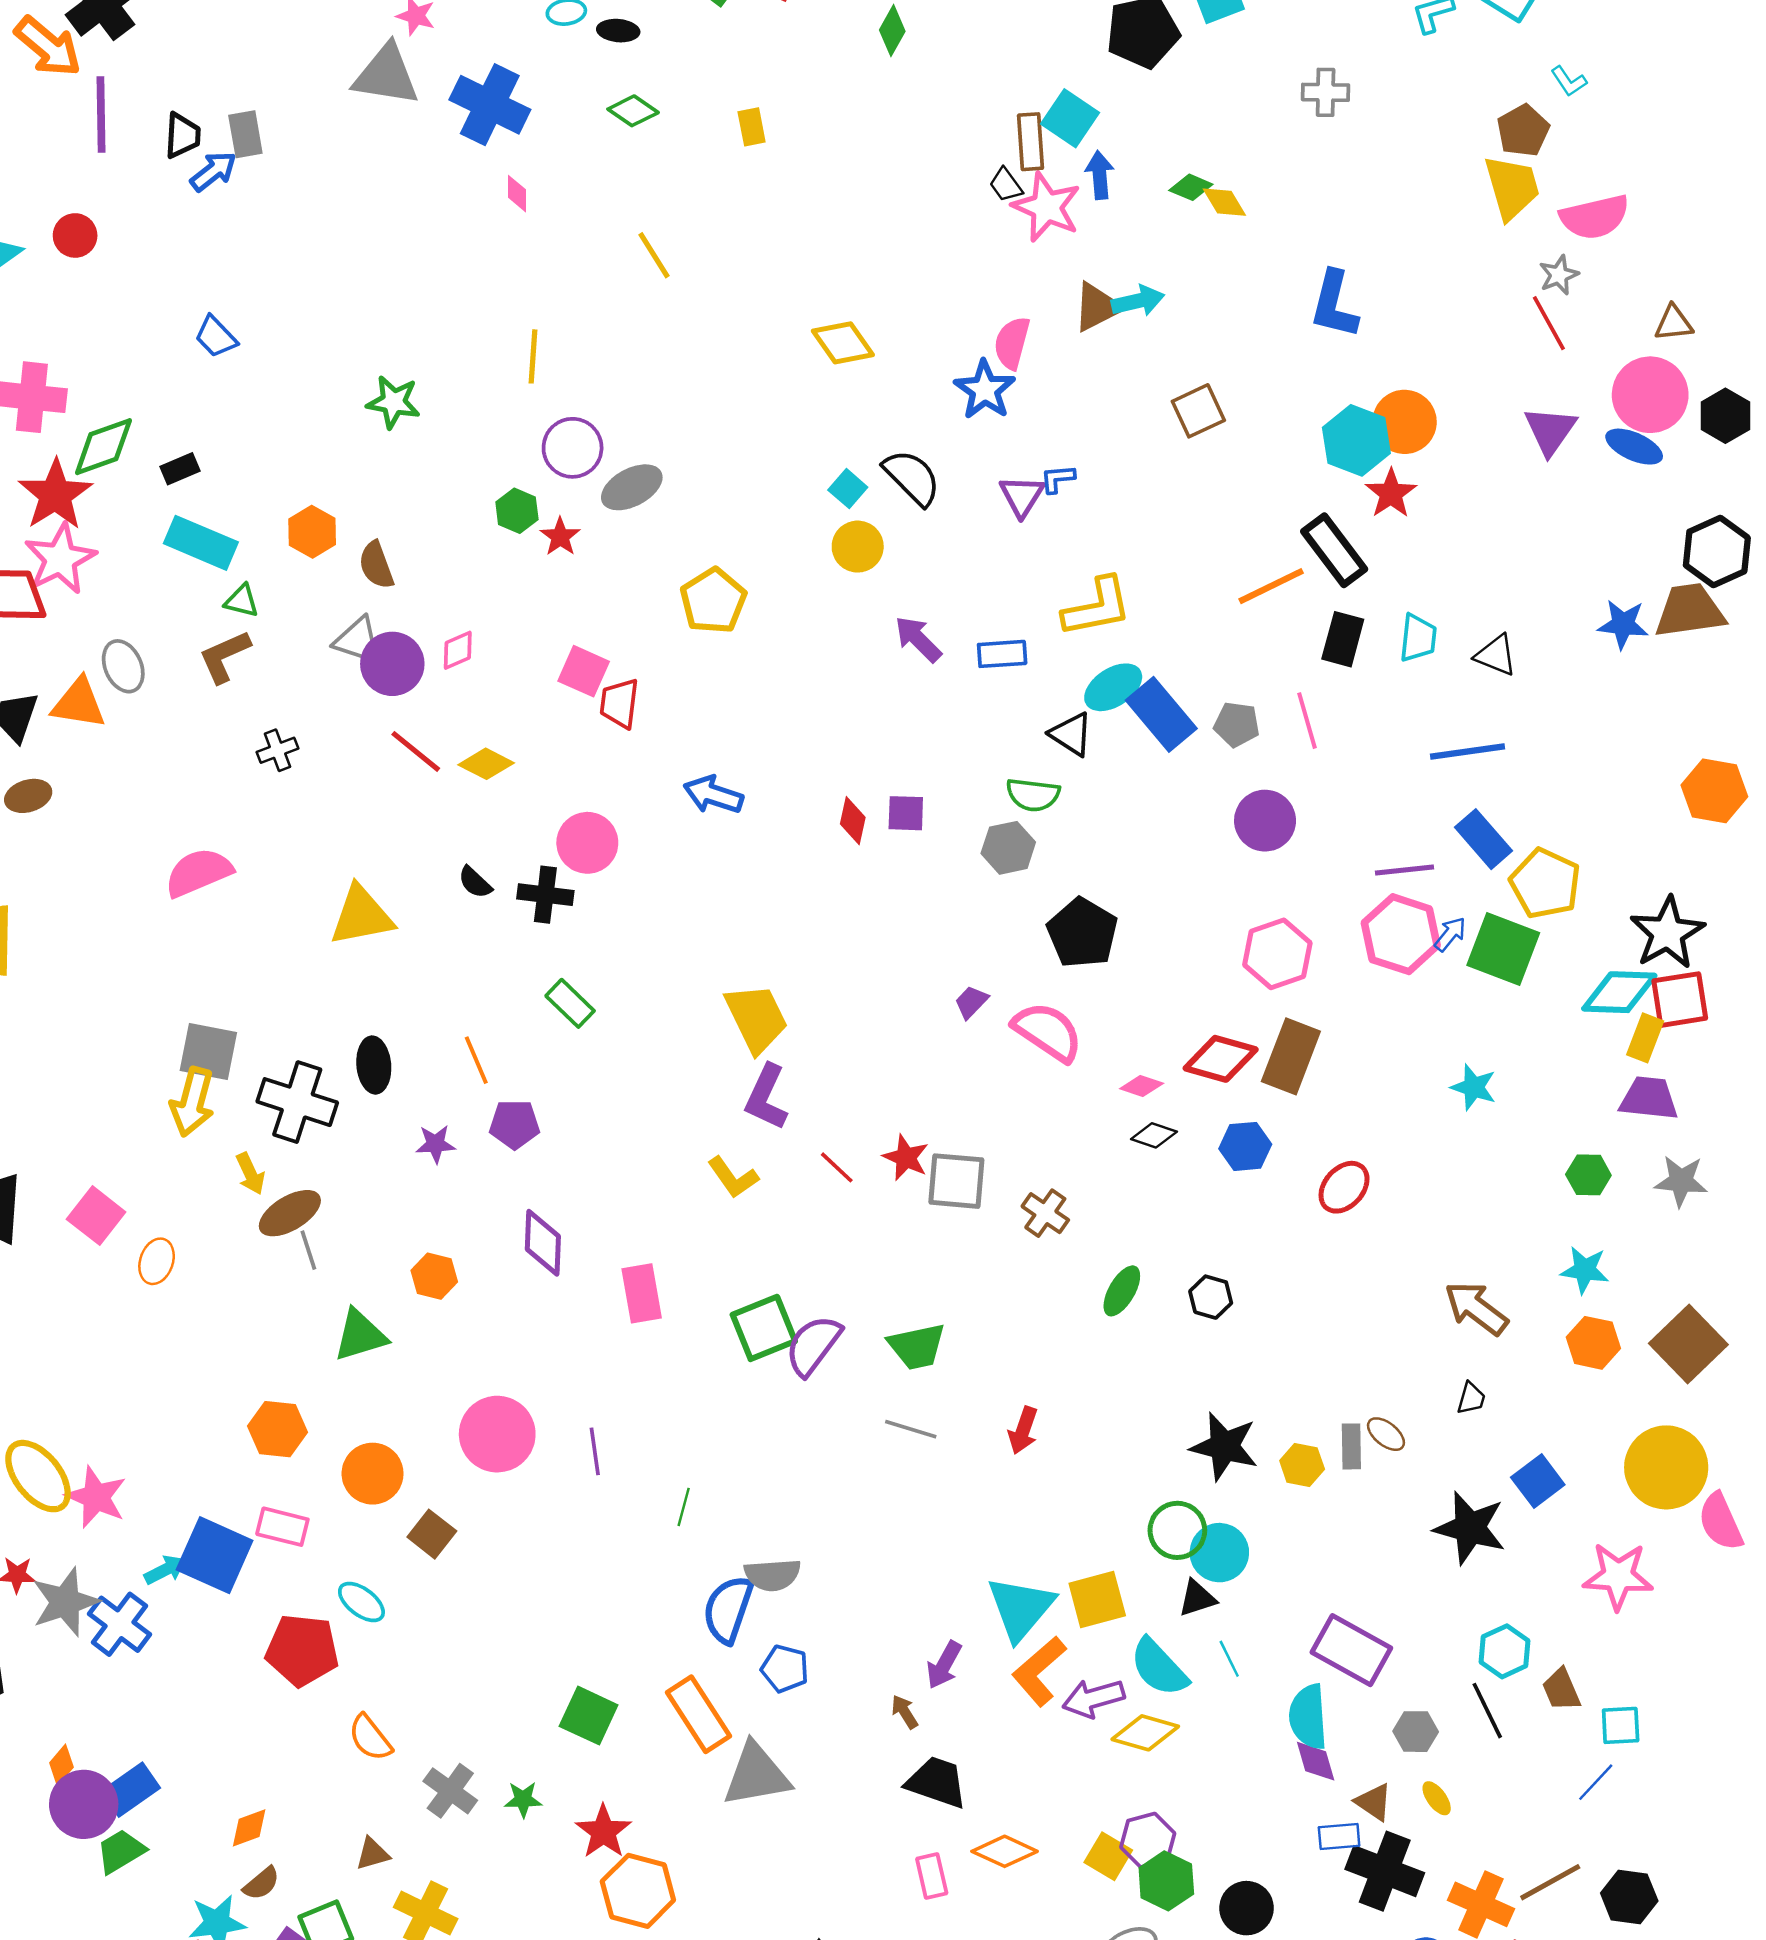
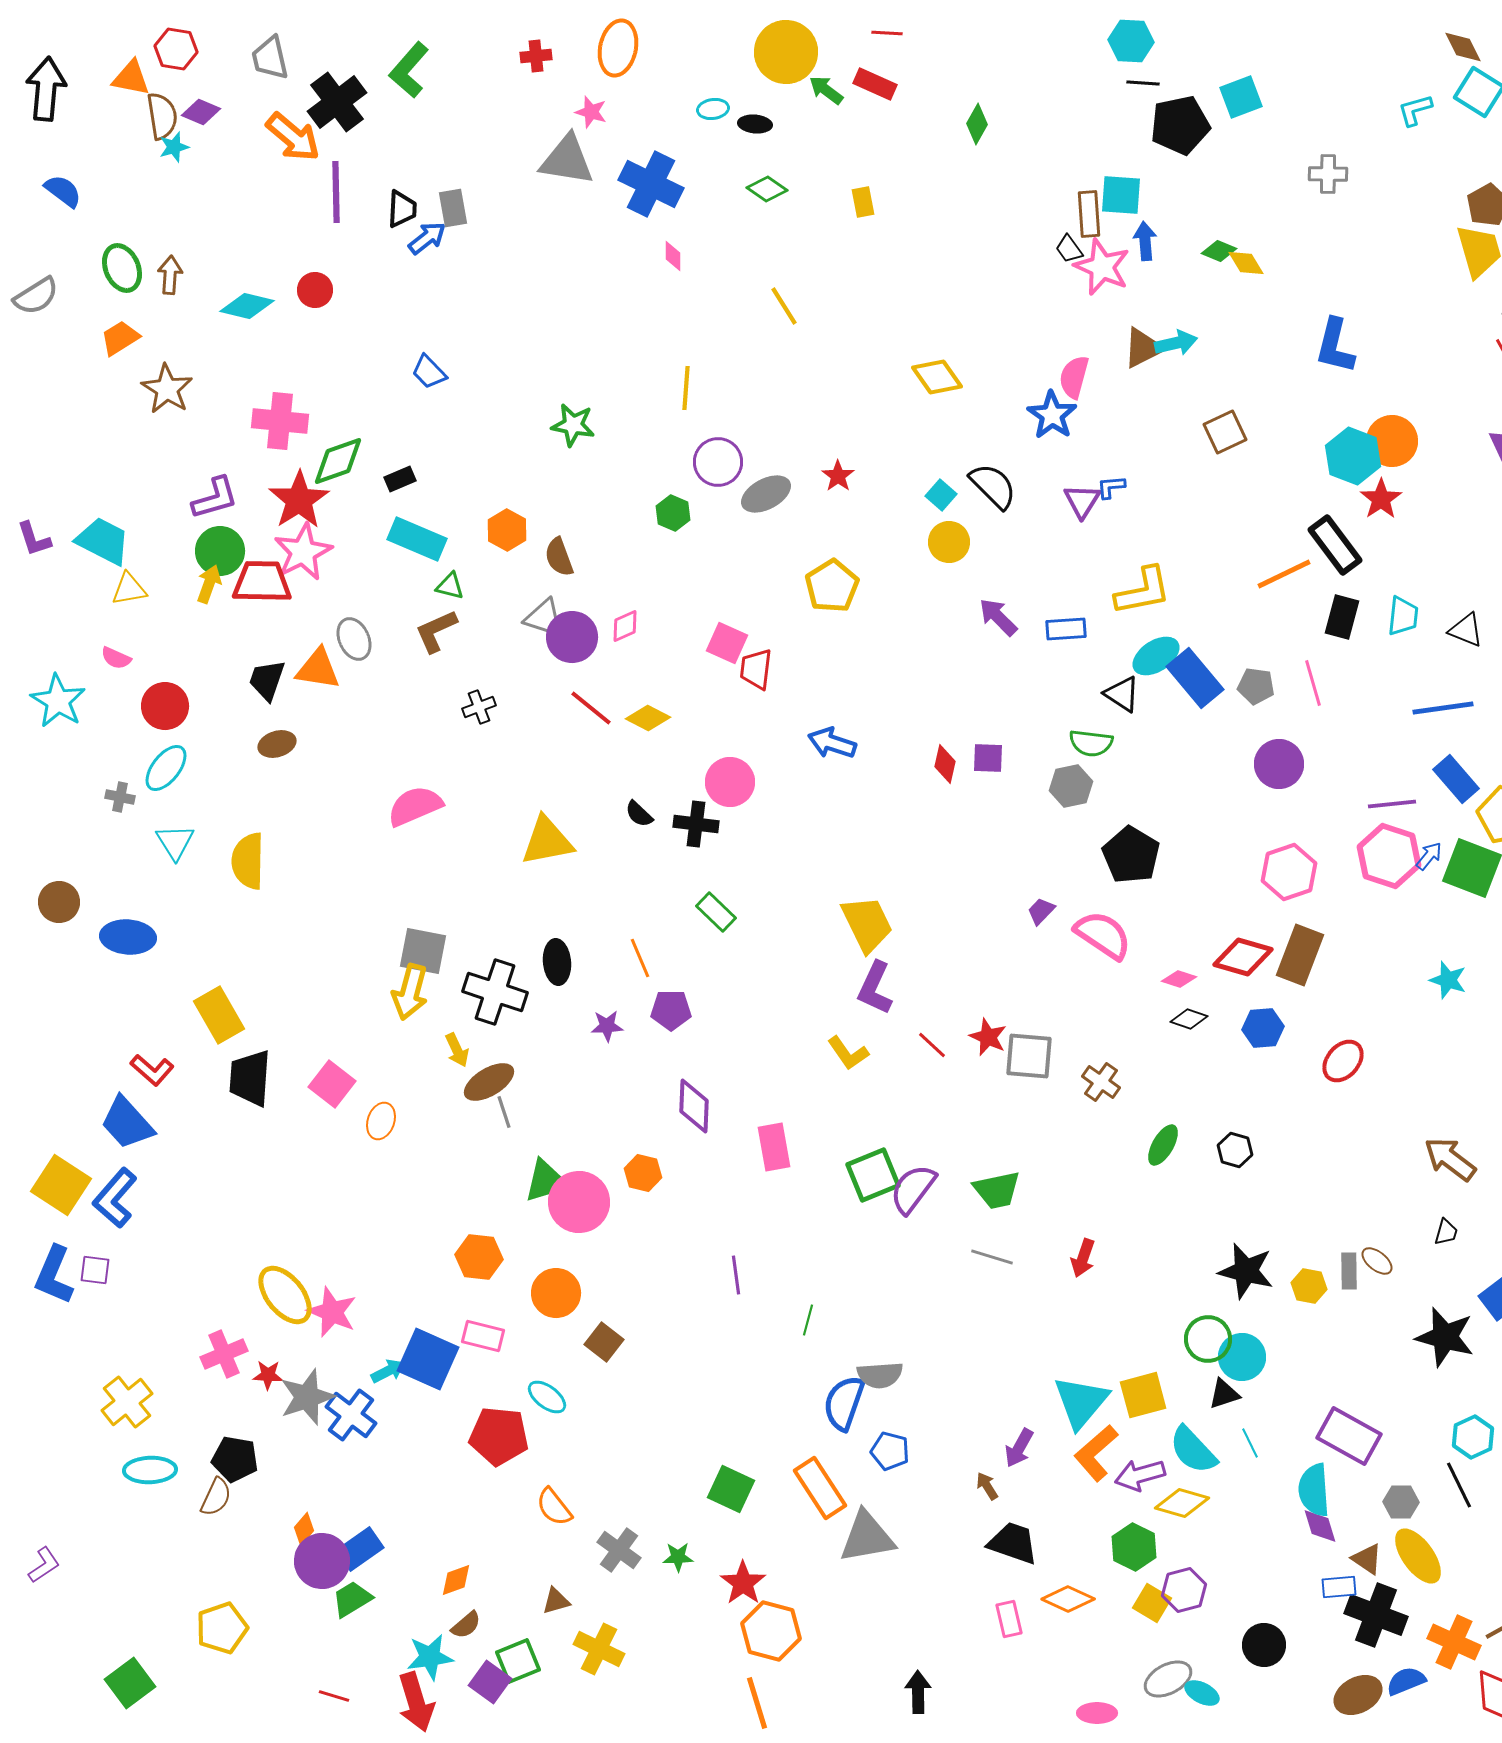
cyan square: (1070, 118) -> (1121, 195), turned -30
red star: (560, 537) -> (838, 476), moved
orange hexagon: (434, 1276) -> (643, 1173), moved
pink circle: (497, 1434) -> (579, 1202), moved
yellow ellipse: (1437, 1798) -> (1418, 1556), size x2.0
green hexagon: (1166, 1881) -> (1134, 1547), moved

